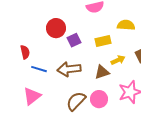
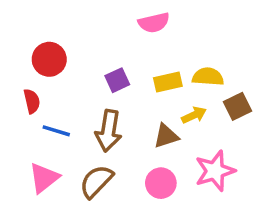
yellow semicircle: (126, 25) -> (208, 77), moved
red circle: (56, 28) -> (49, 59), moved
brown arrow: (69, 69) -> (109, 131), turned -75
brown semicircle: (76, 101) -> (96, 181), moved

